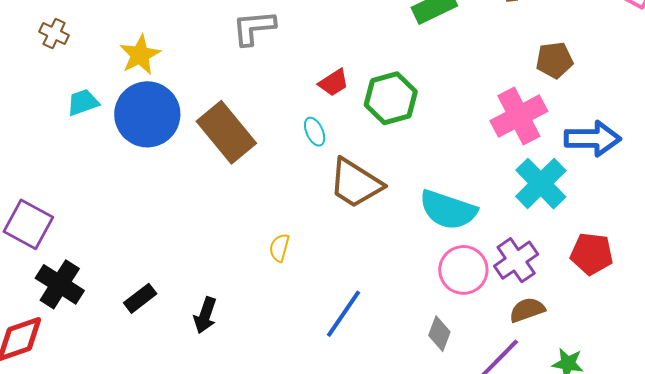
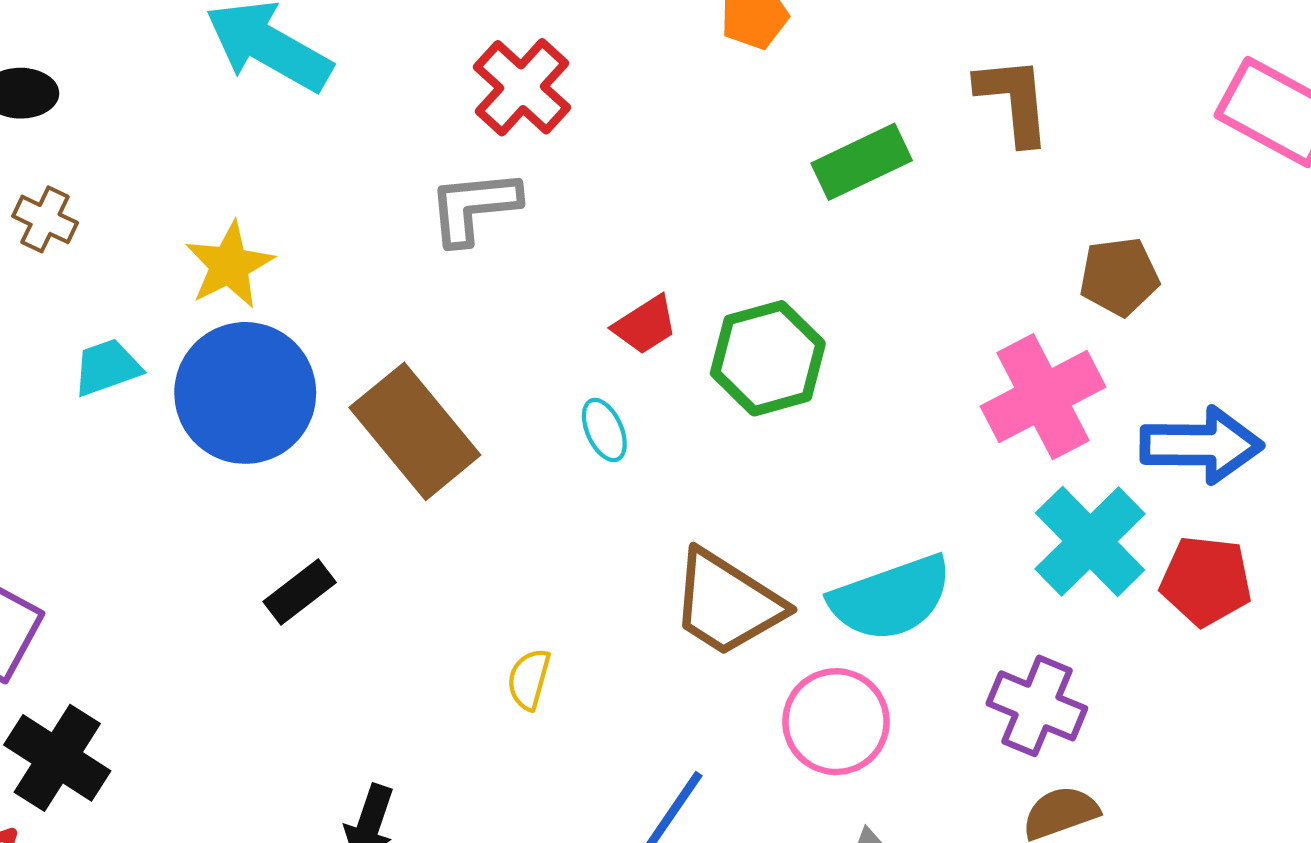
brown trapezoid: (355, 183) -> (727, 603), moved
cyan semicircle: (448, 210) -> (891, 598), turned -38
red pentagon: (592, 254) -> (1206, 581), moved
purple cross: (516, 260) -> (1037, 706), turned -33
pink circle: (463, 270) -> (836, 722), moved
black rectangle: (140, 298) -> (300, 592), moved

